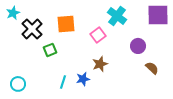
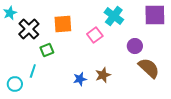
brown star: (100, 64) -> (103, 75), moved
brown semicircle: (152, 68) -> (149, 68), size x1.6
cyan line: (63, 82) -> (33, 71), moved

